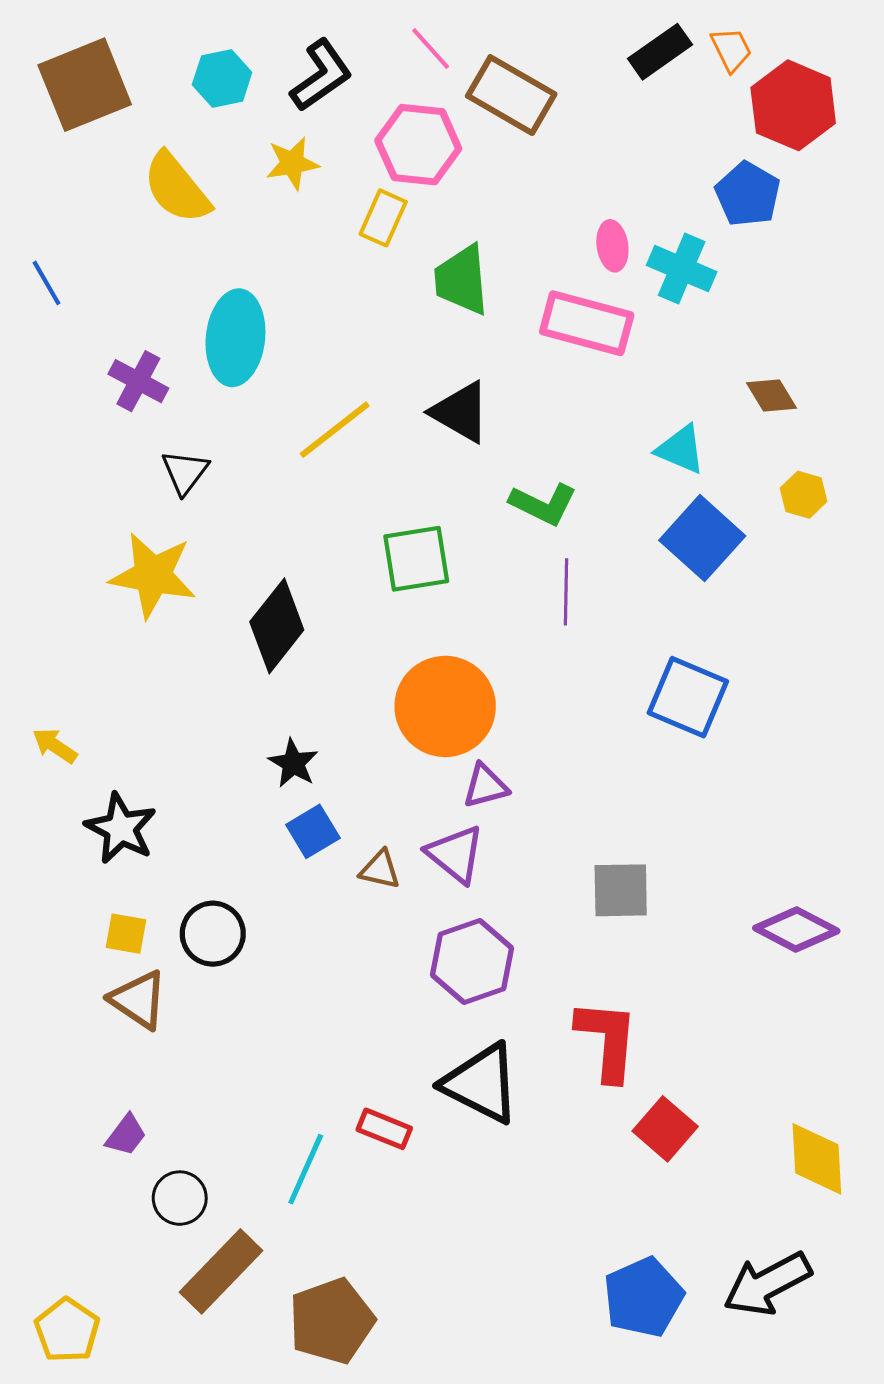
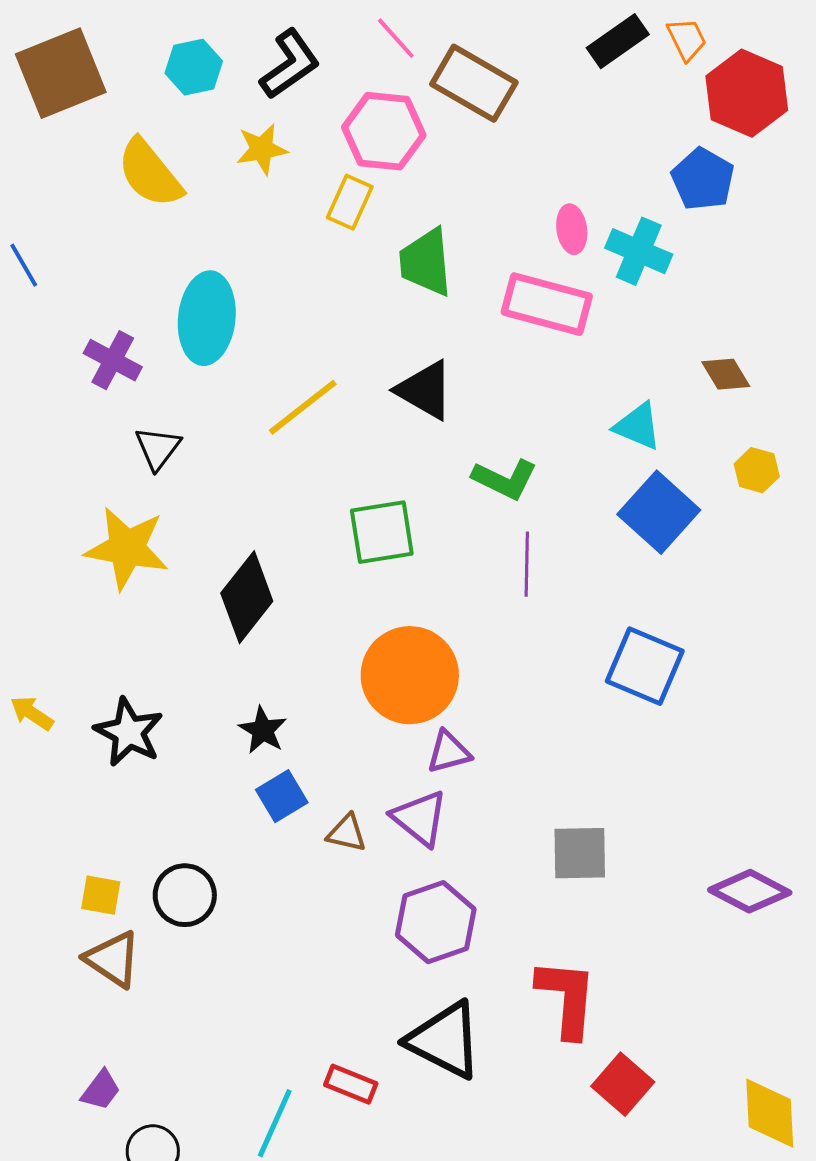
black star: (121, 828) -> (129, 732), moved

